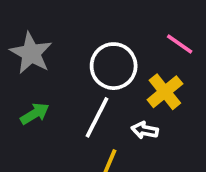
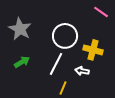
pink line: (180, 44) -> (101, 12), moved
yellow cross: (165, 92) -> (93, 50), turned -36

